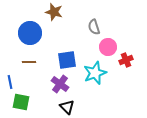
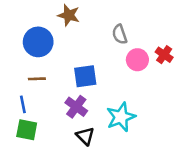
red cross: (126, 60) -> (164, 55), moved, turned -32
cyan star: (95, 73) -> (121, 117), moved
blue line: (10, 82) -> (23, 104), moved

